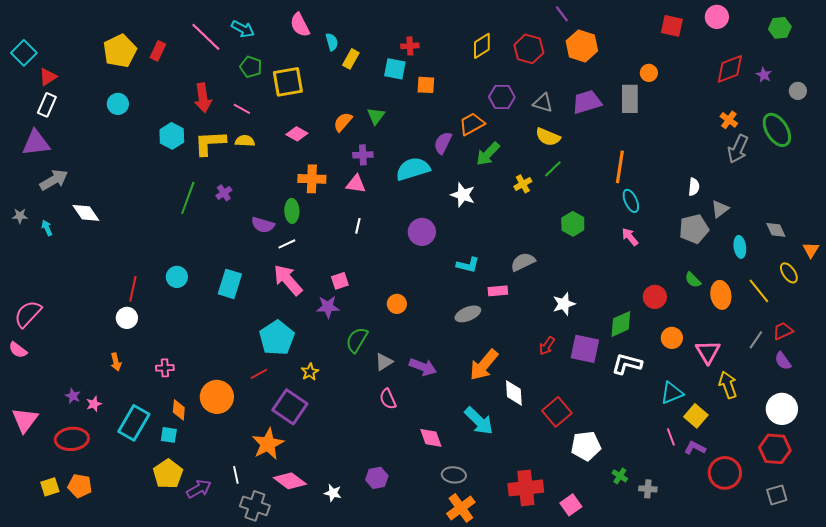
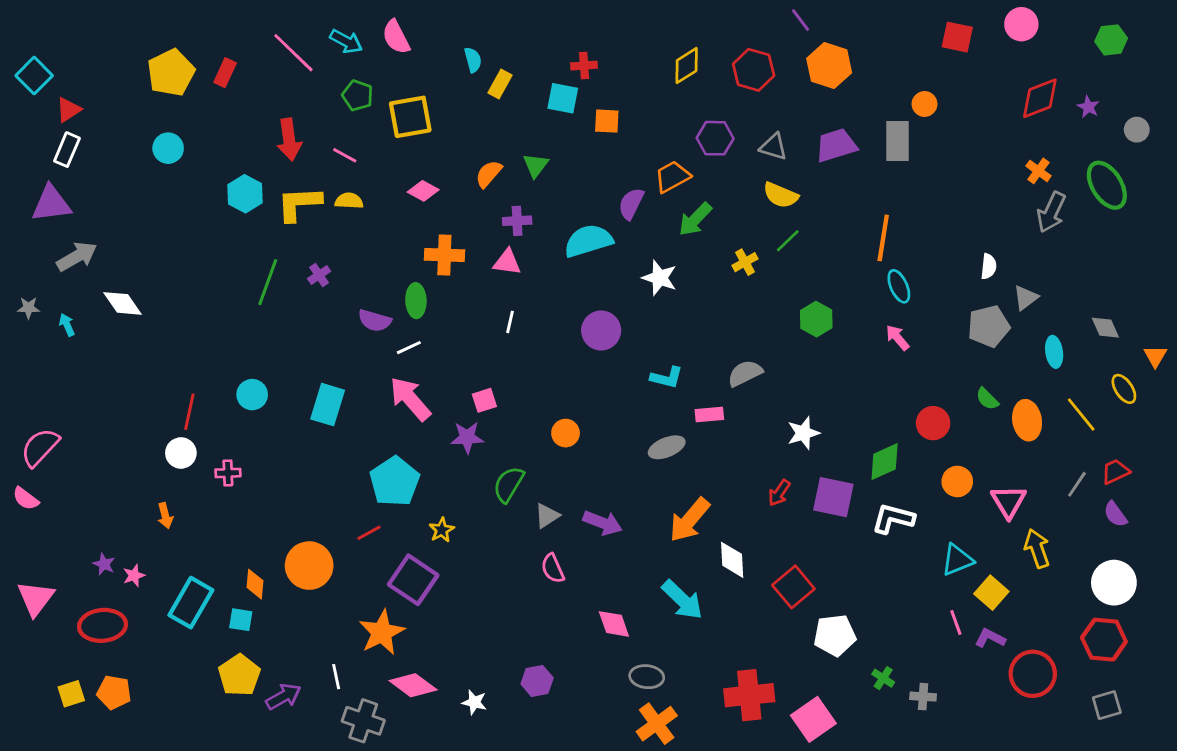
pink semicircle: (300, 25) -> (396, 37), moved
pink cross: (165, 368) -> (228, 473), moved
pink square: (571, 505) -> (813, 719), size x1.4

